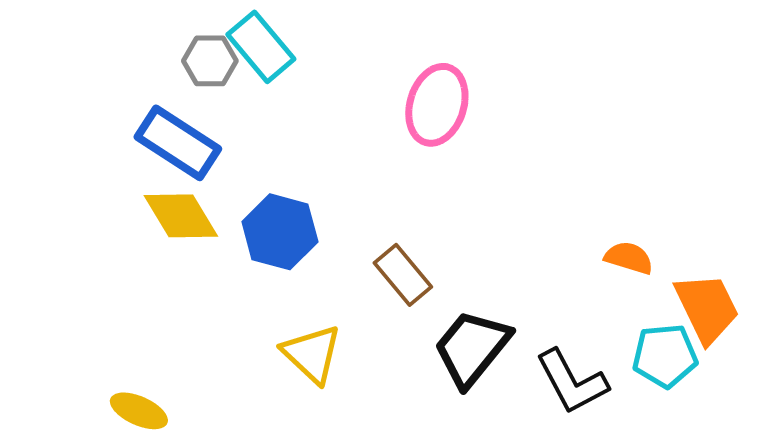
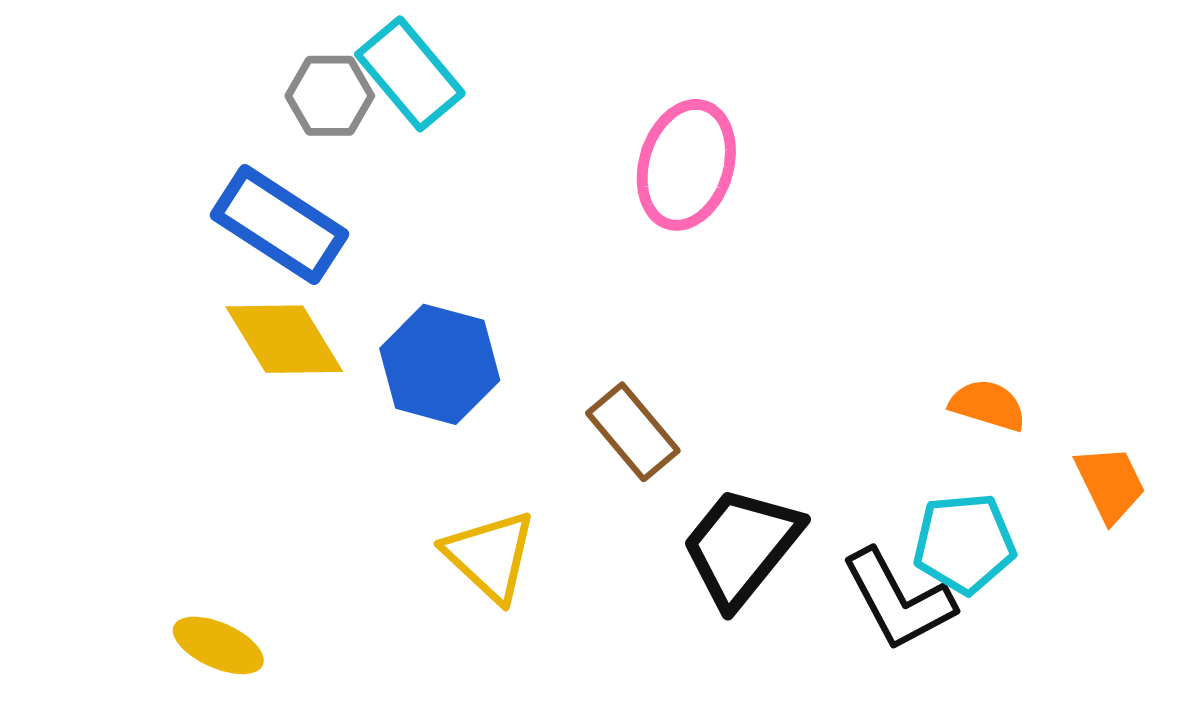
orange trapezoid: (707, 308) -> (1110, 484), size x0.7
cyan pentagon: (665, 356) -> (964, 543), moved

